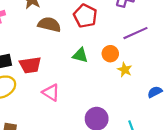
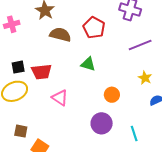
orange circle: (110, 54) -> (112, 95), moved
yellow star: (125, 70) -> (145, 78), moved

